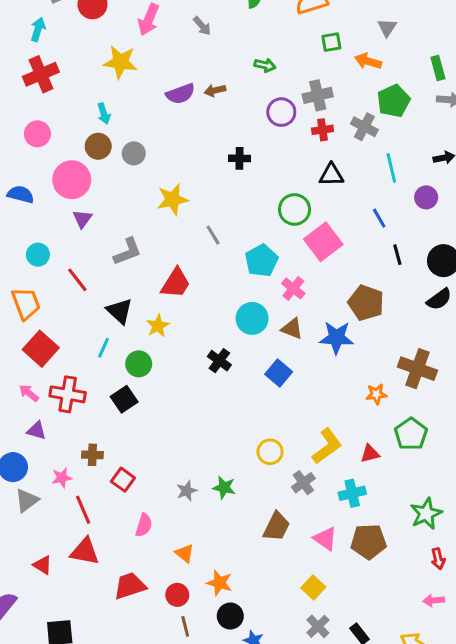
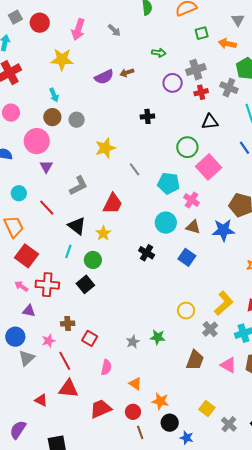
cyan pentagon: (261, 261) -> (168, 183), turned -30
yellow square: (313, 587) -> (207, 408), moved

